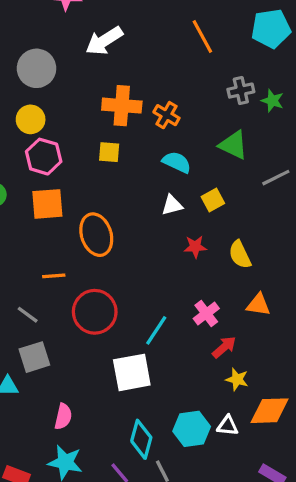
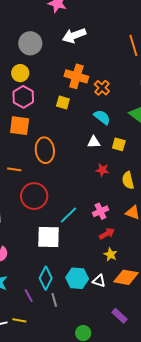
yellow square: (213, 200) -> (119, 144), turned 32

